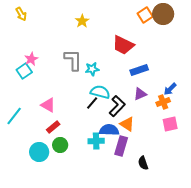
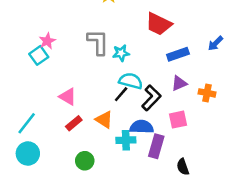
blue arrow: (170, 89) -> (215, 43), moved
orange cross: (163, 102) -> (207, 93), turned 32
cyan line: (14, 116) -> (27, 123), moved
orange triangle: (127, 124) -> (104, 120), moved
pink square: (170, 124) -> (178, 120), moved
green circle: (60, 145) -> (85, 161), moved
cyan circle: (39, 152) -> (28, 153), moved

